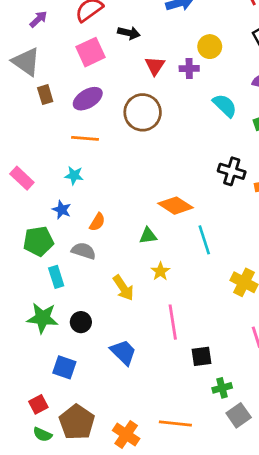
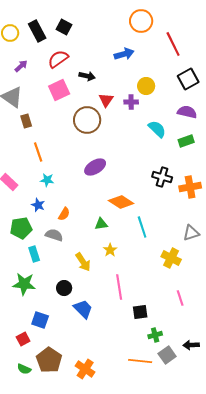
purple ellipse: (88, 99) -> (95, 167), moved
brown circle: (143, 112) -> (87, 120), moved
orange line: (85, 138) -> (38, 152), moved, turned 66
black circle: (81, 322) -> (64, 288), moved
red square: (38, 404) -> (23, 339), moved
orange line: (175, 424) -> (140, 361), moved

